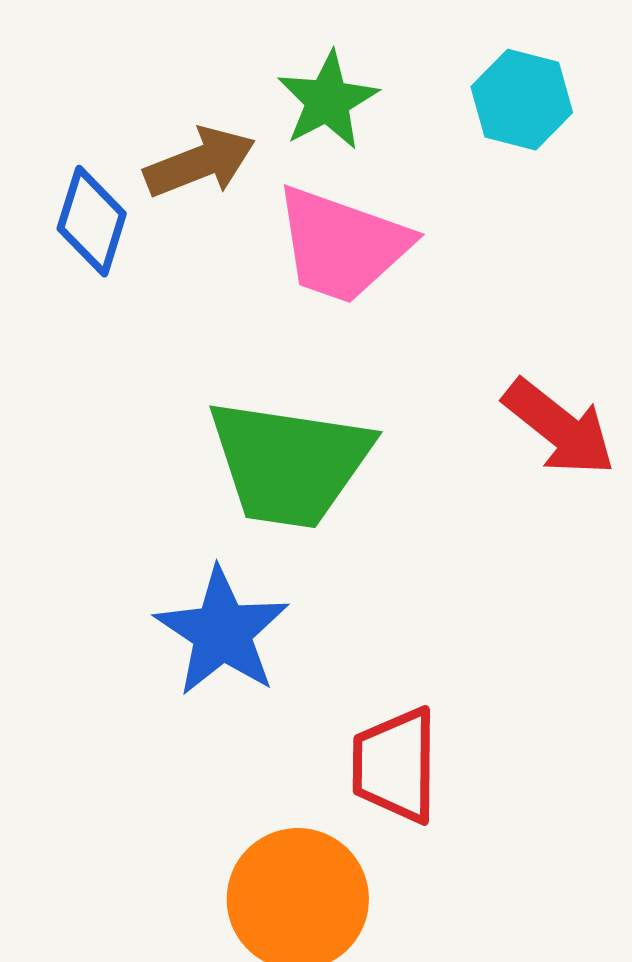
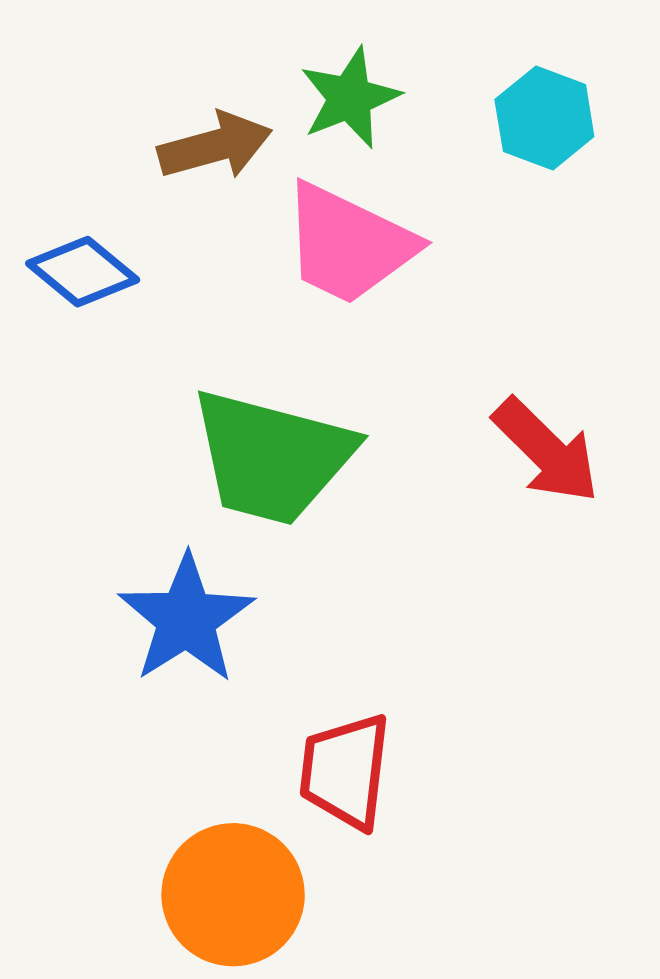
blue diamond: (92, 221) -> (83, 272), moved, turned -74

